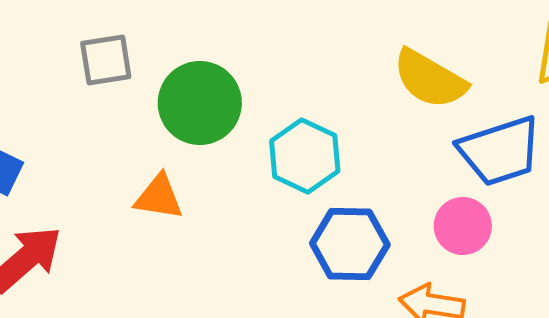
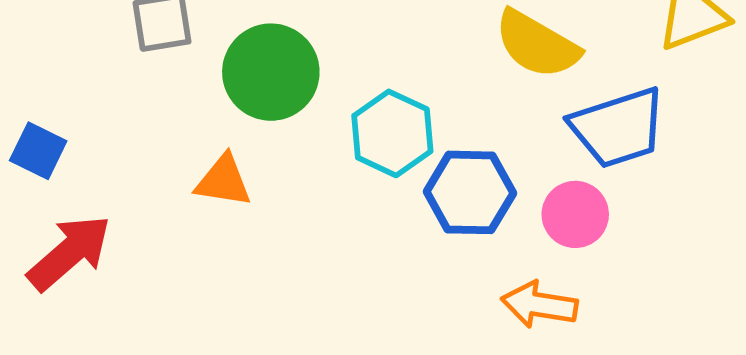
blue hexagon: (350, 244) -> (470, 192), moved

